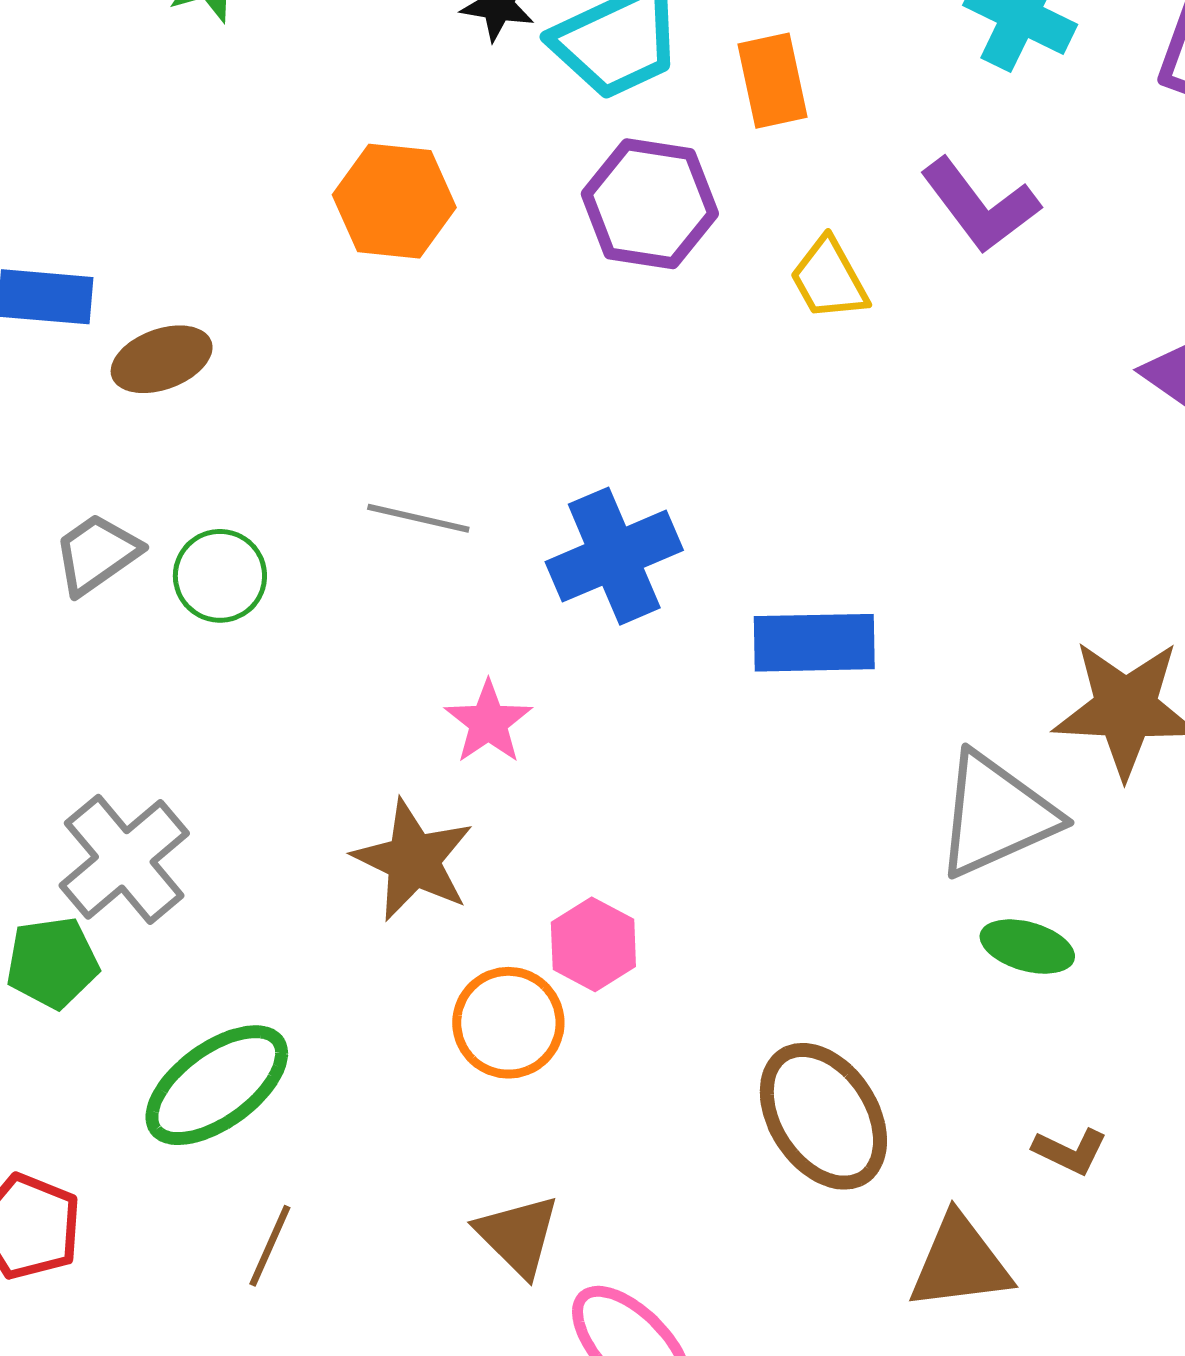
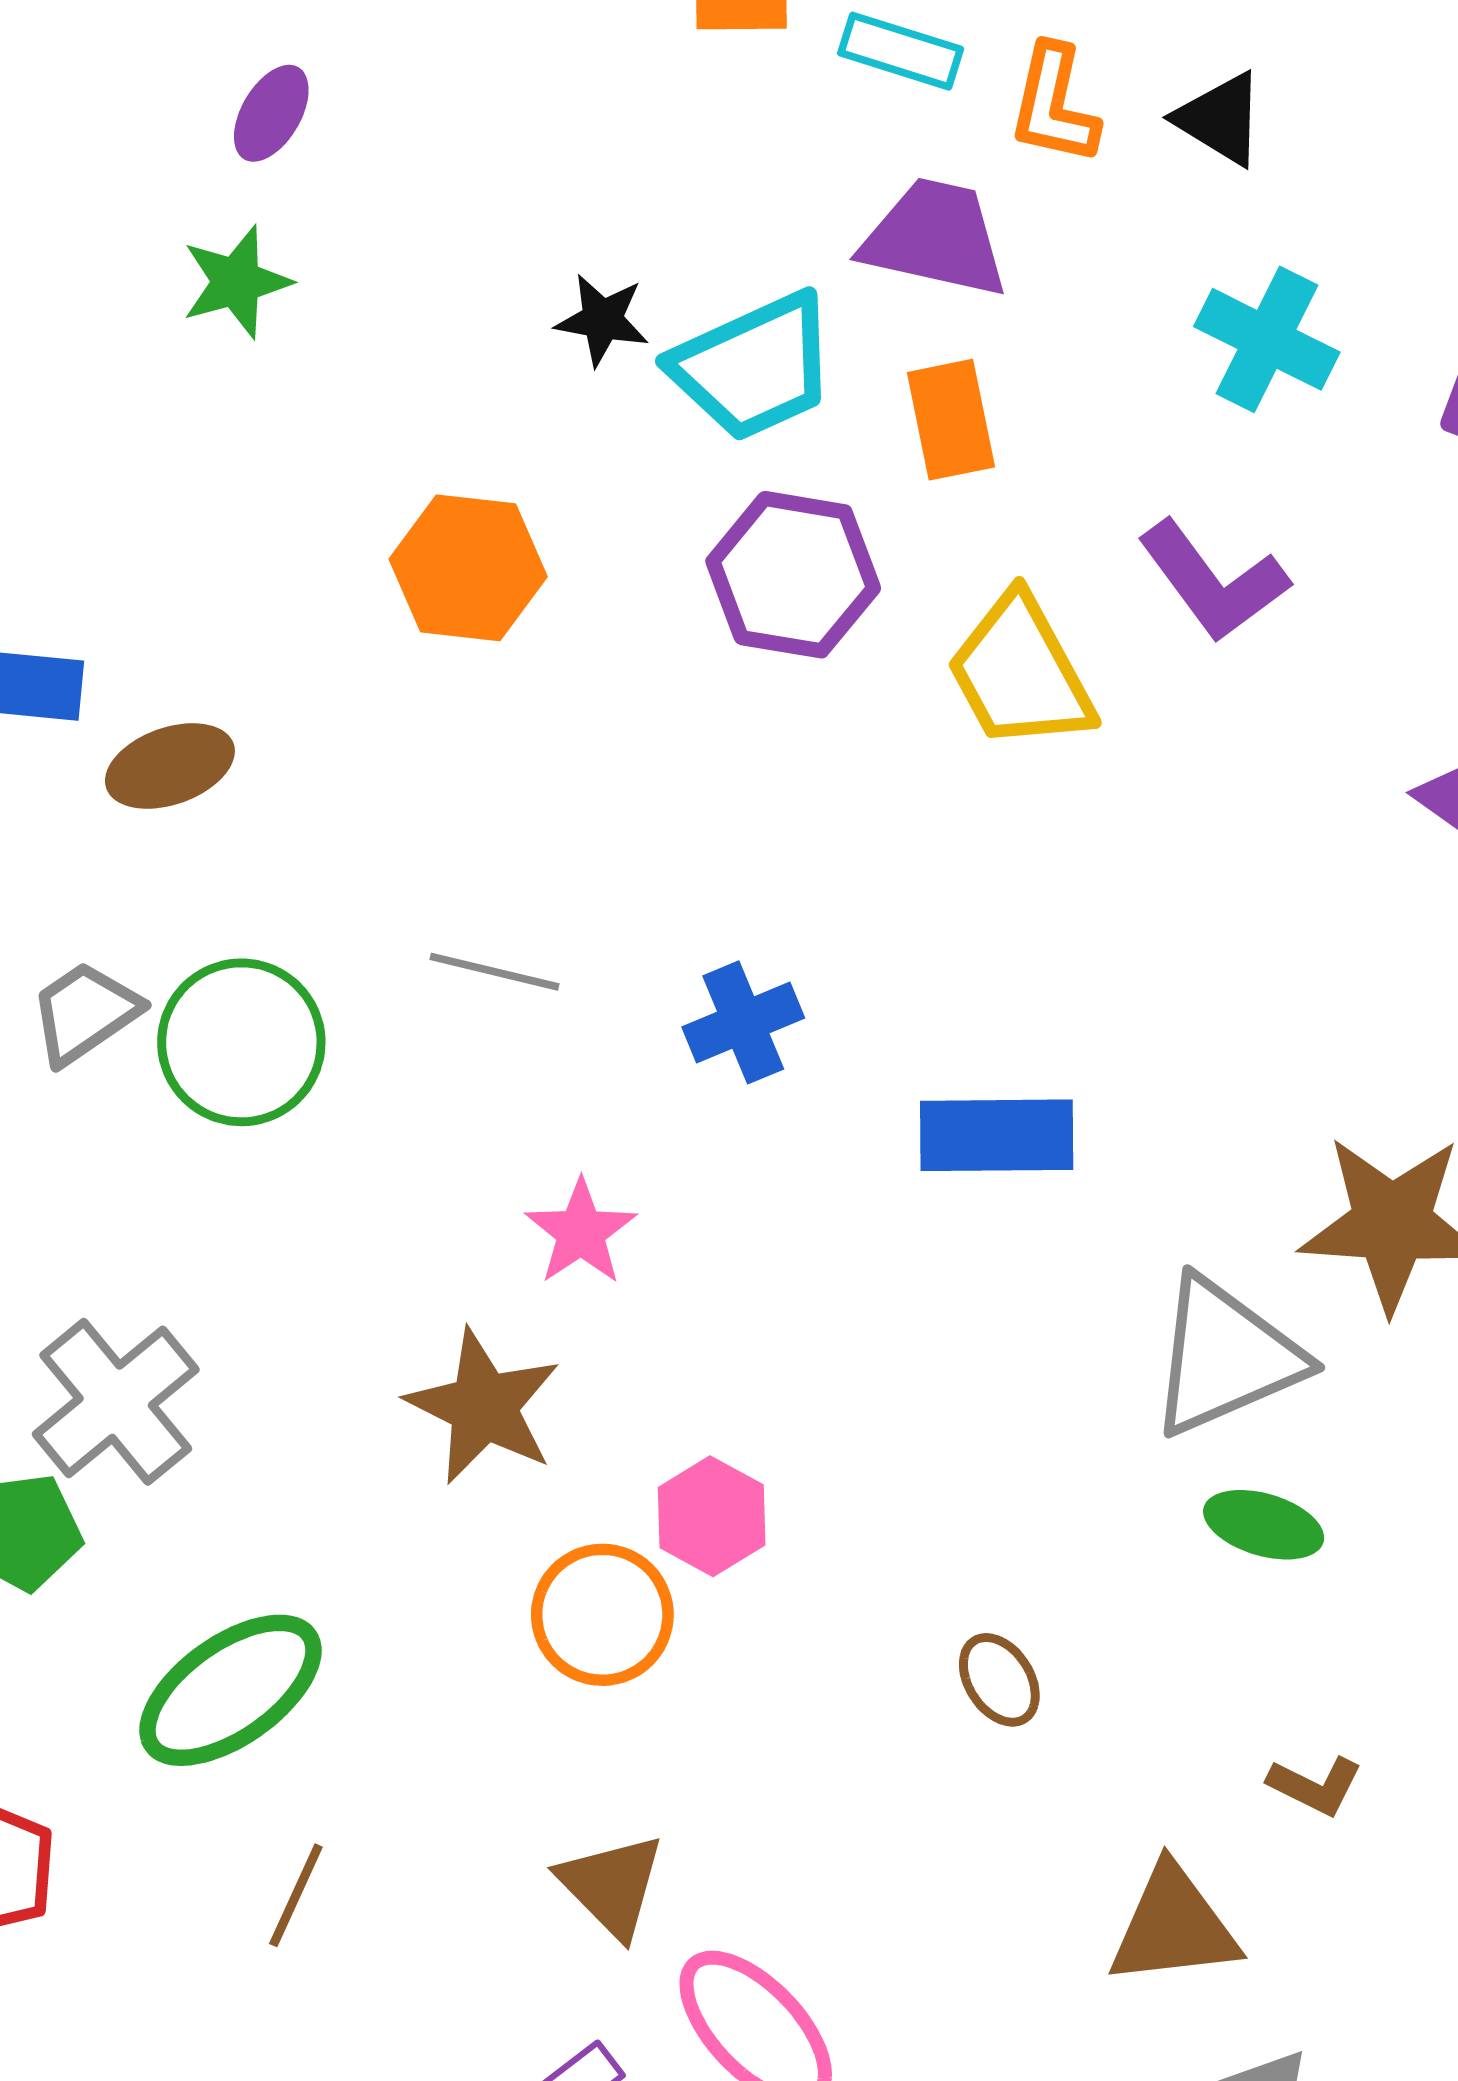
yellow trapezoid: (829, 279) -> (1020, 673), size x1.5
blue cross: (614, 556) -> (743, 1022), size x0.7
green circle: (220, 576) -> (241, 1042), size x1.4
brown ellipse: (823, 1116) -> (999, 1680), moved, size x0.5

